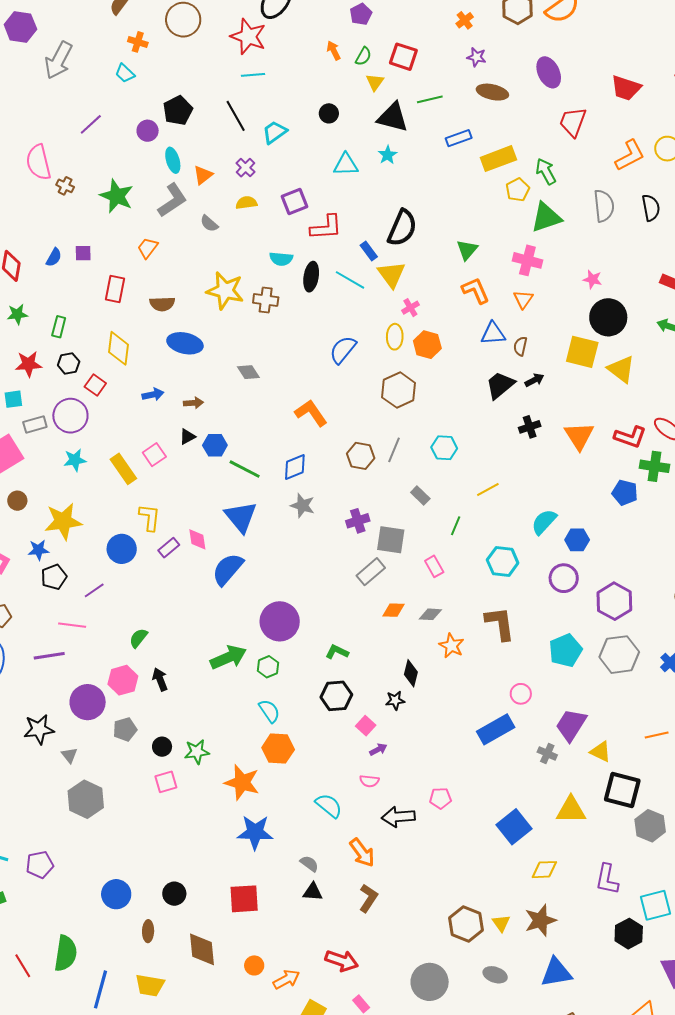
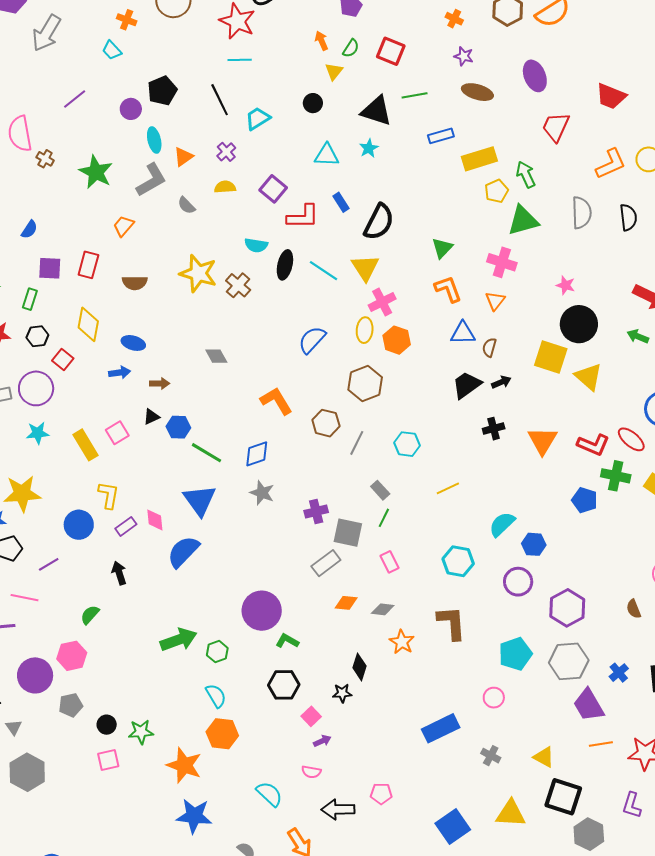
orange cross: (465, 20) -> (454, 19), turned -30
yellow triangle: (375, 82) -> (334, 71), moved
purple square: (295, 202) -> (273, 189), turned -32
blue rectangle: (369, 251) -> (341, 202), moved
purple square: (83, 253) -> (50, 268), moved, size x1.4
brown cross: (266, 300) -> (238, 285), turned 30
pink cross: (410, 308) -> (382, 302), size x1.5
blue ellipse: (185, 343) -> (133, 343), moved, size x0.7
brown hexagon: (361, 456) -> (326, 423), moved
green line: (456, 526) -> (384, 518), moved
purple circle: (280, 621) -> (262, 611), moved
black arrow: (160, 679) -> (119, 573), moved
pink circle: (521, 694) -> (494, 698), moved
purple trapezoid: (571, 725) -> (589, 705), moved, turned -66

